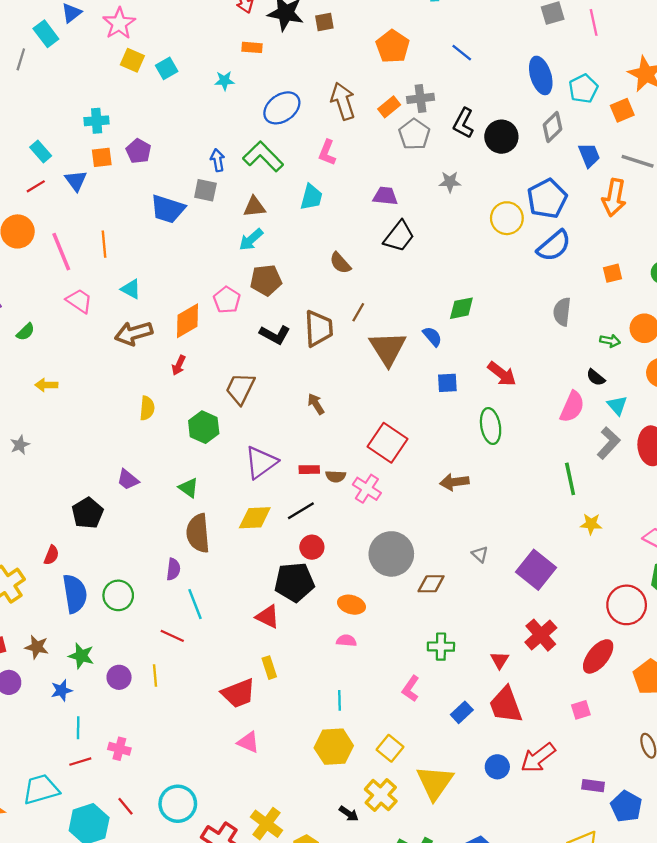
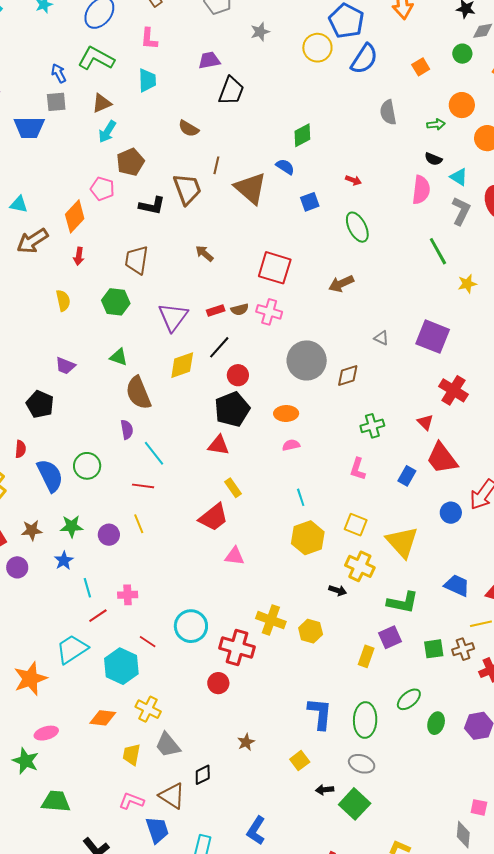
red arrow: (502, 374) -> (353, 180), size x0.6

